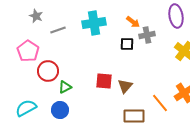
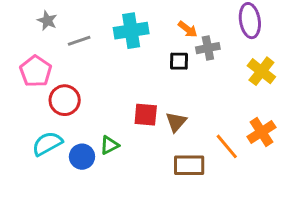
green triangle: (65, 87) -> (109, 145), moved
cyan semicircle: (26, 108) -> (47, 144), moved

